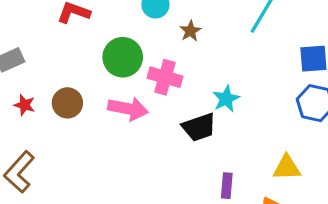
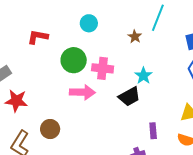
brown star: (190, 31) -> (135, 37), moved
brown circle: (67, 103) -> (50, 129), moved
red star: (24, 105) -> (16, 101), size x1.6

